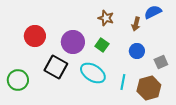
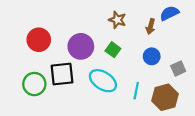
black square: (56, 67) -> (62, 74), turned -35
green circle: (18, 80) -> (34, 84), moved

